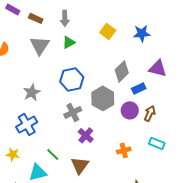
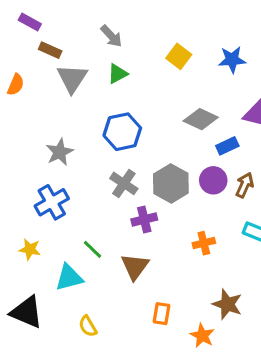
brown rectangle: (36, 18) -> (50, 50), moved
gray arrow: (65, 18) -> (111, 36), turned -42
gray diamond: (122, 71) -> (201, 119), turned 70
gray hexagon: (103, 98) -> (171, 183), moved
gray cross: (73, 112) -> (124, 183), turned -30
purple cross: (86, 135) -> (144, 220), turned 35

